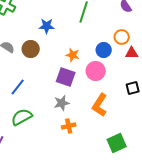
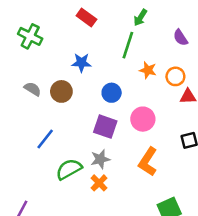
blue circle: (104, 50) -> (112, 93), moved
orange star: (73, 55) -> (148, 70), moved
green semicircle: (22, 117) -> (69, 169), moved
orange cross: (69, 126) -> (99, 183), moved, turned -32

